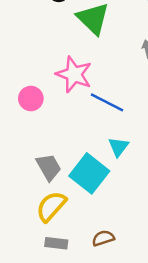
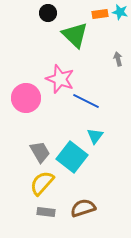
pink circle: (31, 99) -> (26, 98), size x1.5
brown semicircle: (103, 238) -> (83, 208), size x1.4

